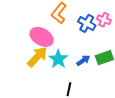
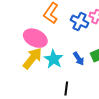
blue arrow: (83, 60) -> (79, 59), turned 96

